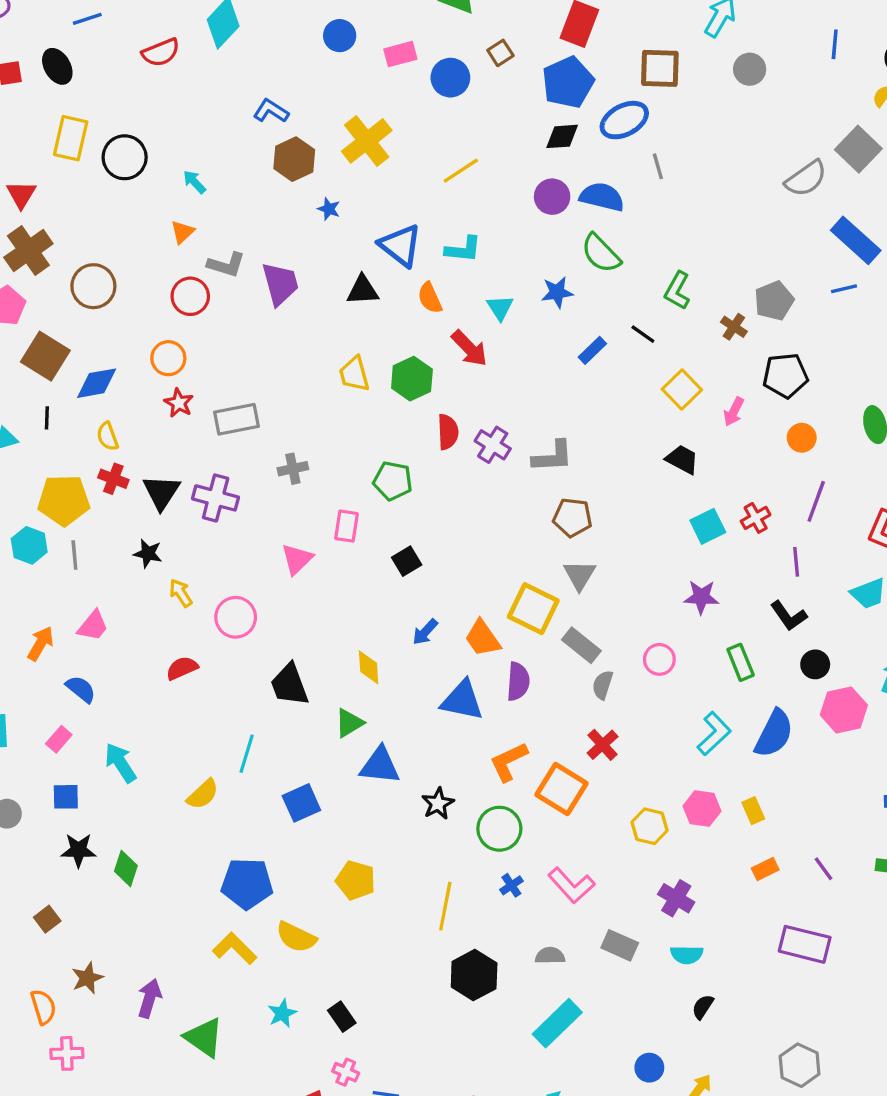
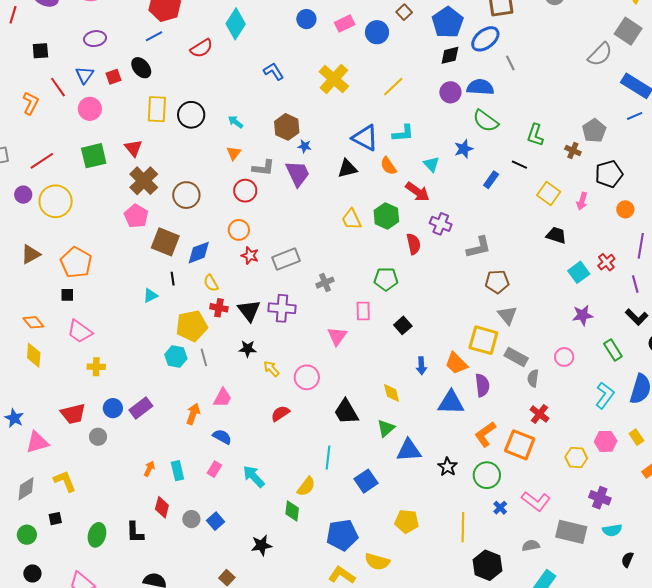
blue L-shape: (271, 111) -> (273, 71), turned 35
brown hexagon: (294, 159) -> (287, 127), moved
blue star: (329, 209) -> (305, 146), moved
purple cross: (493, 445) -> (441, 224), moved
blue arrow: (425, 632) -> (421, 366), turned -36
blue square: (66, 797) -> (215, 521), moved, turned -30
black star: (78, 850) -> (261, 545), moved
green diamond: (126, 868) -> (292, 511), moved
gray rectangle: (620, 945) -> (571, 532), size x1.4

